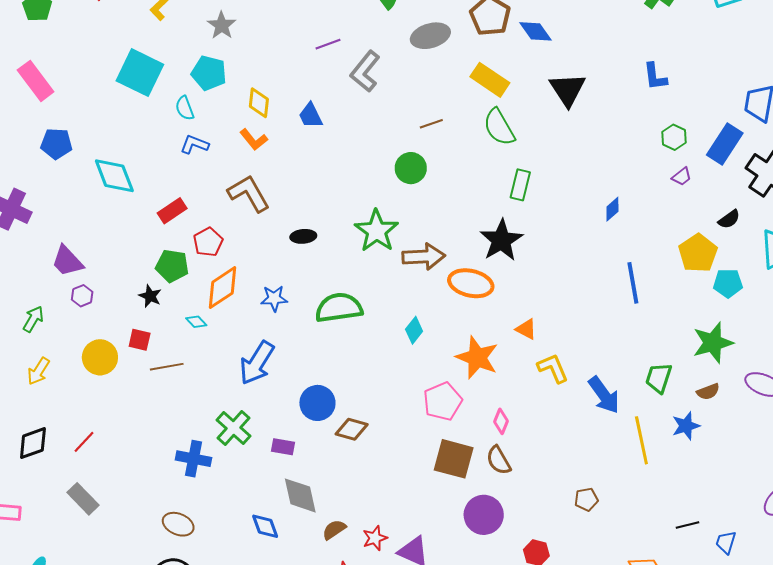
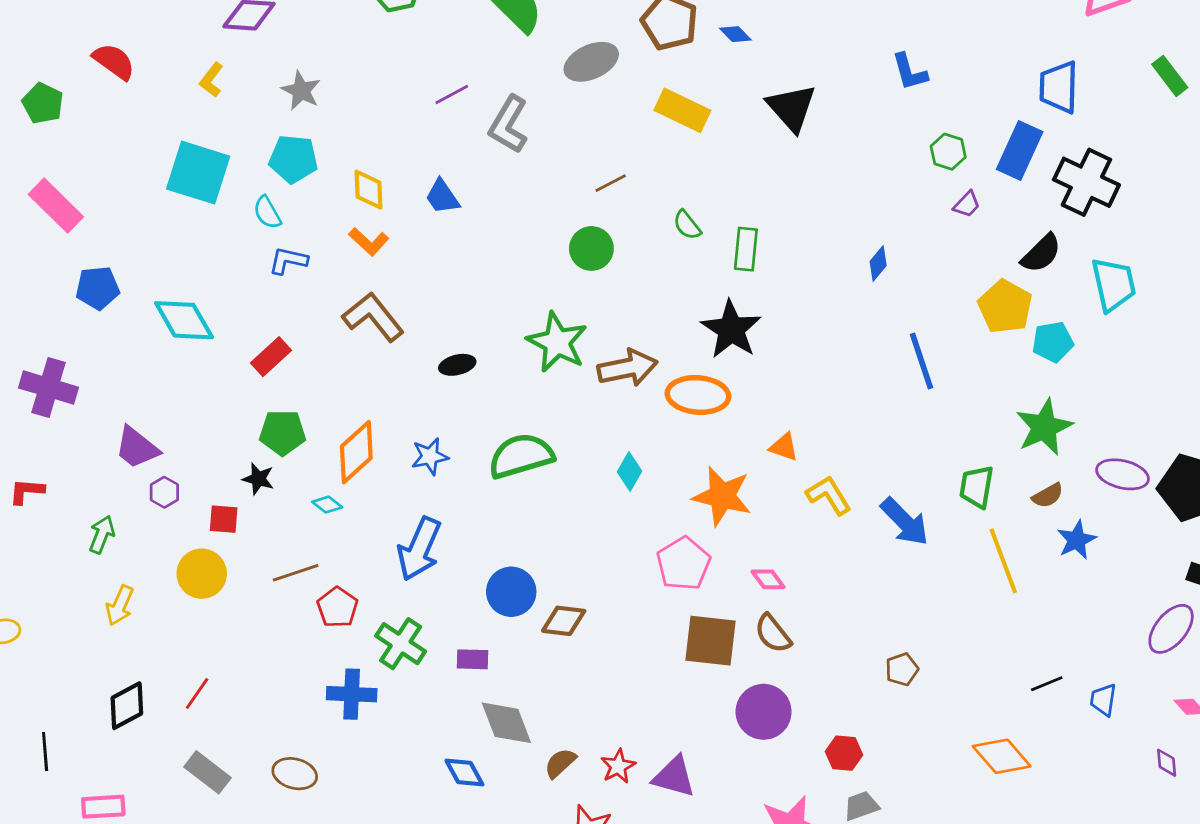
blue diamond: (536, 31) -> (735, 34), size x0.7
green semicircle: (499, 127) -> (687, 225), moved, size x0.6
black semicircle: (729, 219) -> (1041, 253), size x1.4
red pentagon: (208, 242) -> (338, 607), moved
red square: (140, 340) -> (224, 519), moved
pink diamond: (501, 421) -> (768, 579), turned -50
blue star: (686, 426) -> (1077, 540), moved
yellow line: (641, 440) -> (1003, 561), moved
brown ellipse: (178, 524) -> (295, 774), moved

